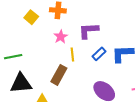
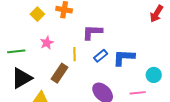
pink star: (61, 37) -> (47, 43), moved
black triangle: (21, 83) -> (22, 78), turned -30

